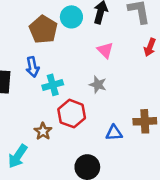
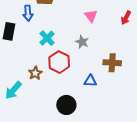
blue arrow: (32, 67) -> (28, 13), moved
cyan cross: (53, 85) -> (47, 38), turned -35
brown cross: (145, 121) -> (112, 63), moved

